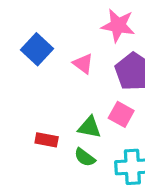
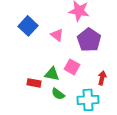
pink square: (121, 114) -> (72, 67), moved
green triangle: (89, 127) -> (52, 74), moved

